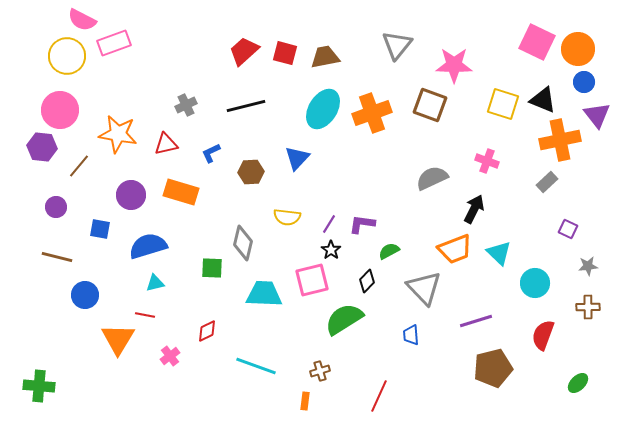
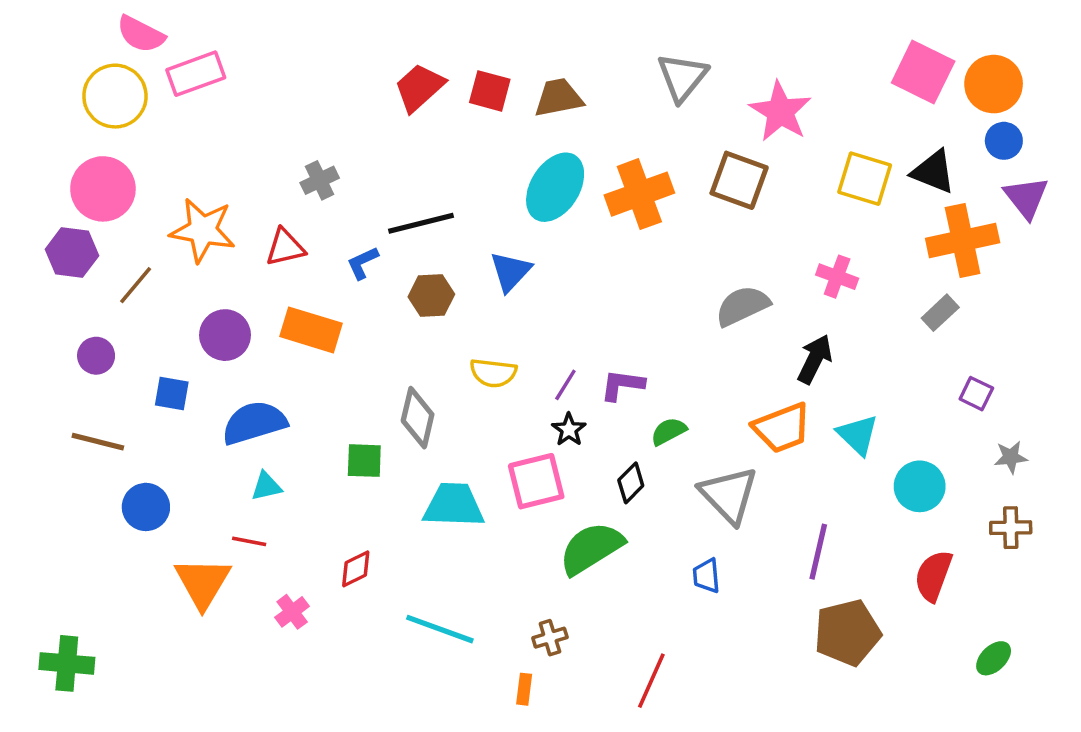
pink star: (454, 65) -> (780, 112), turned 30
black line: (246, 106) -> (421, 223), moved
purple line: (476, 321) -> (818, 552), turned -60

